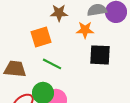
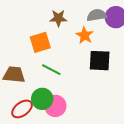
orange star: (85, 30) -> (85, 35), turned 30

